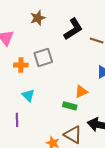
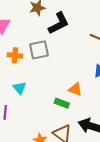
black L-shape: (73, 29) -> (59, 23), moved
orange triangle: (81, 92) -> (75, 89), turned 40

